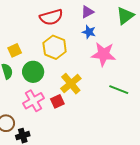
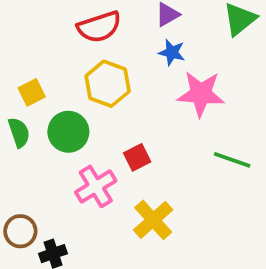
yellow cross: (71, 84) -> (153, 220), moved
pink cross: (33, 101) -> (96, 186), moved
red square: (57, 101) -> (137, 157), moved

